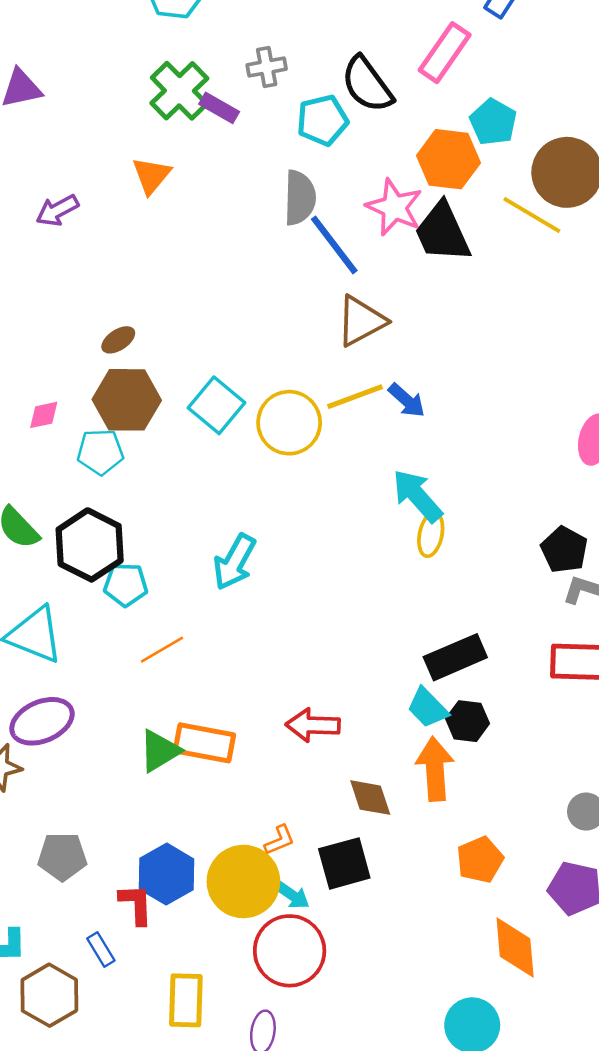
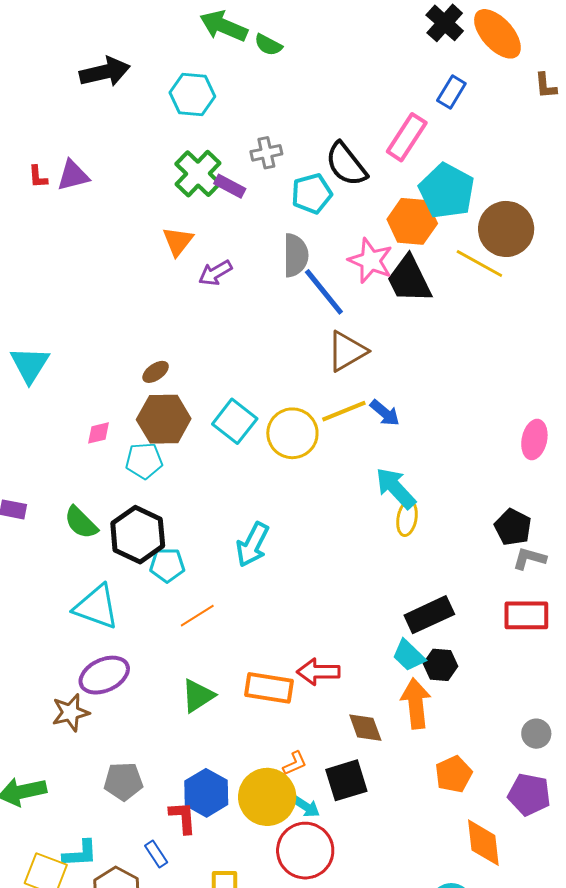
cyan pentagon: (493, 122) -> (447, 191), size x1.5
purple arrow: (57, 210) -> (215, 273), moved
orange rectangle: (204, 743) -> (269, 688), moved

